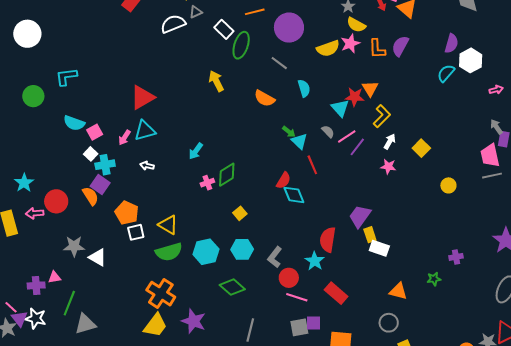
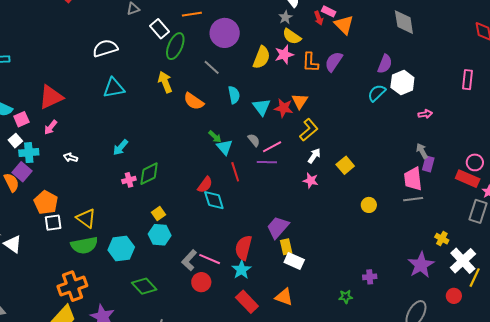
white semicircle: (173, 24) -> (105, 48), moved
yellow semicircle: (328, 48) -> (262, 57), turned -55
yellow arrow: (216, 81) -> (165, 82), moved
red triangle: (142, 97) -> (51, 97), moved
cyan triangle: (340, 108) -> (262, 107), moved
cyan triangle: (145, 131) -> (114, 88), moved
purple line: (357, 147) -> (267, 162), moved, turned 48
cyan hexagon: (242, 249) -> (160, 235), moved
cyan star: (315, 261) -> (241, 270), moved
orange triangle: (398, 291) -> (284, 297), moved
orange cross: (161, 294) -> (72, 286), turned 32
pink line: (297, 297) -> (210, 259), moved

